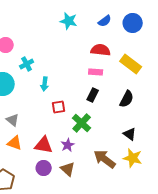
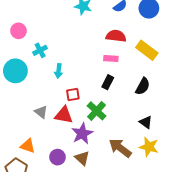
gray triangle: (13, 120) -> (41, 112), moved
orange triangle: (15, 143) -> (28, 146), moved
red triangle: (44, 145) -> (64, 115), moved
purple star: (68, 145) -> (82, 133), size x1.5

